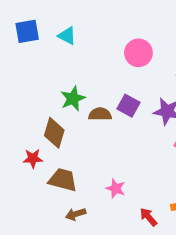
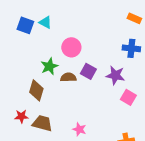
blue square: (27, 31) -> (25, 25), moved, turned 30
pink circle: (138, 53) -> (71, 47), moved
red star: (33, 158) -> (21, 116), moved

